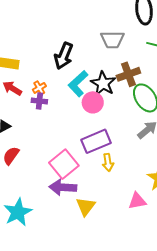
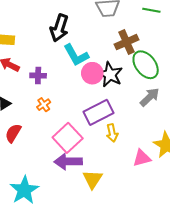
black star: (103, 83) -> (110, 75), moved
cyan L-shape: (78, 84) -> (76, 55), turned -72
orange cross: (39, 88) -> (44, 105), moved
pink triangle: (137, 201) -> (142, 158), moved

